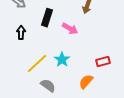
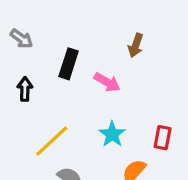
cyan star: (62, 60) -> (112, 134), moved
red rectangle: (103, 62) -> (163, 138), turned -64

